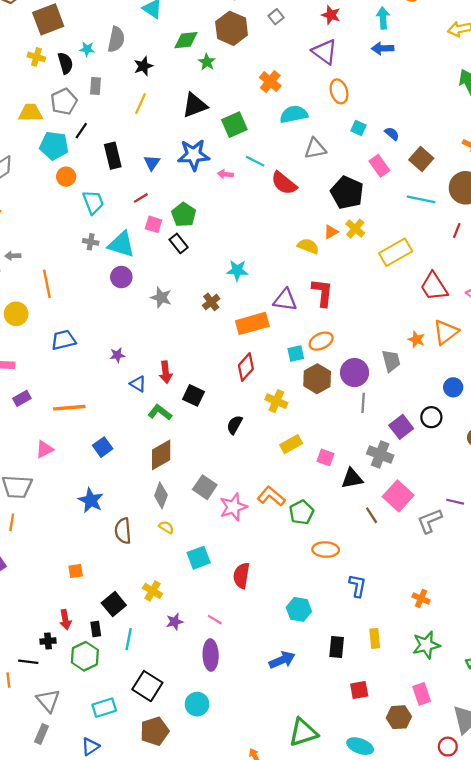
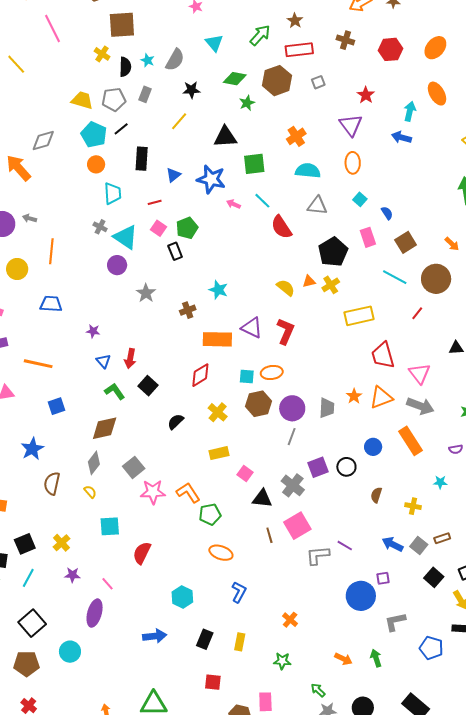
green star: (426, 645) -> (282, 661), size x0.7

